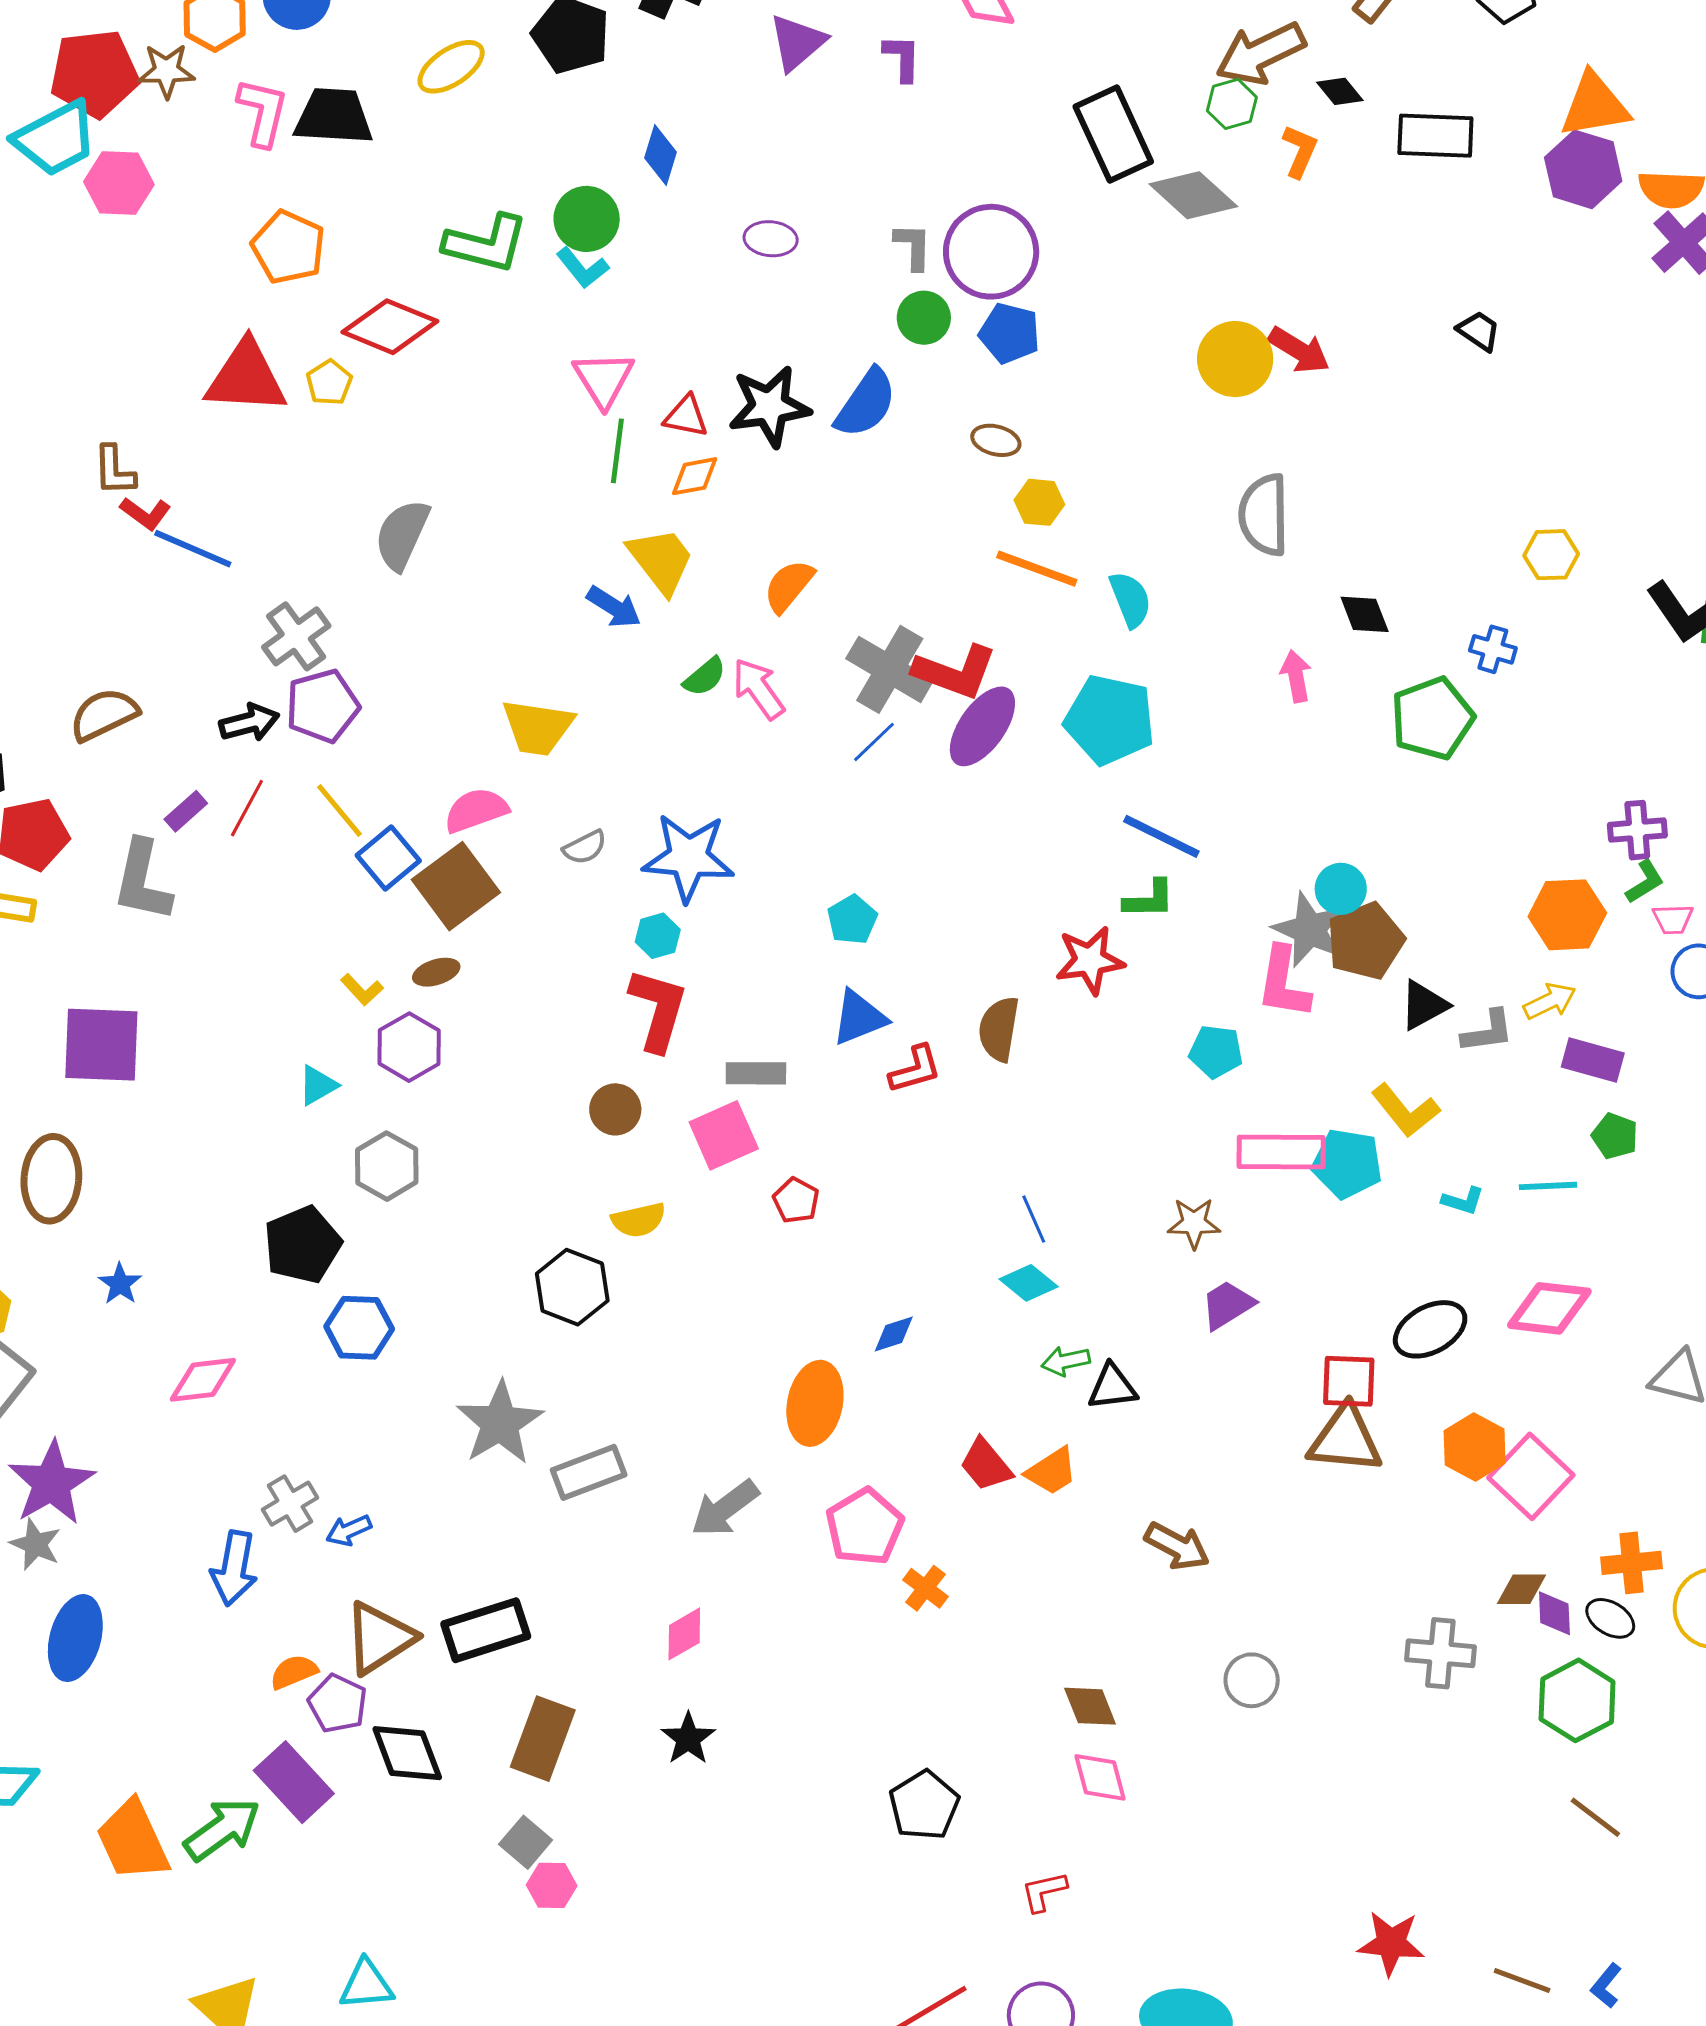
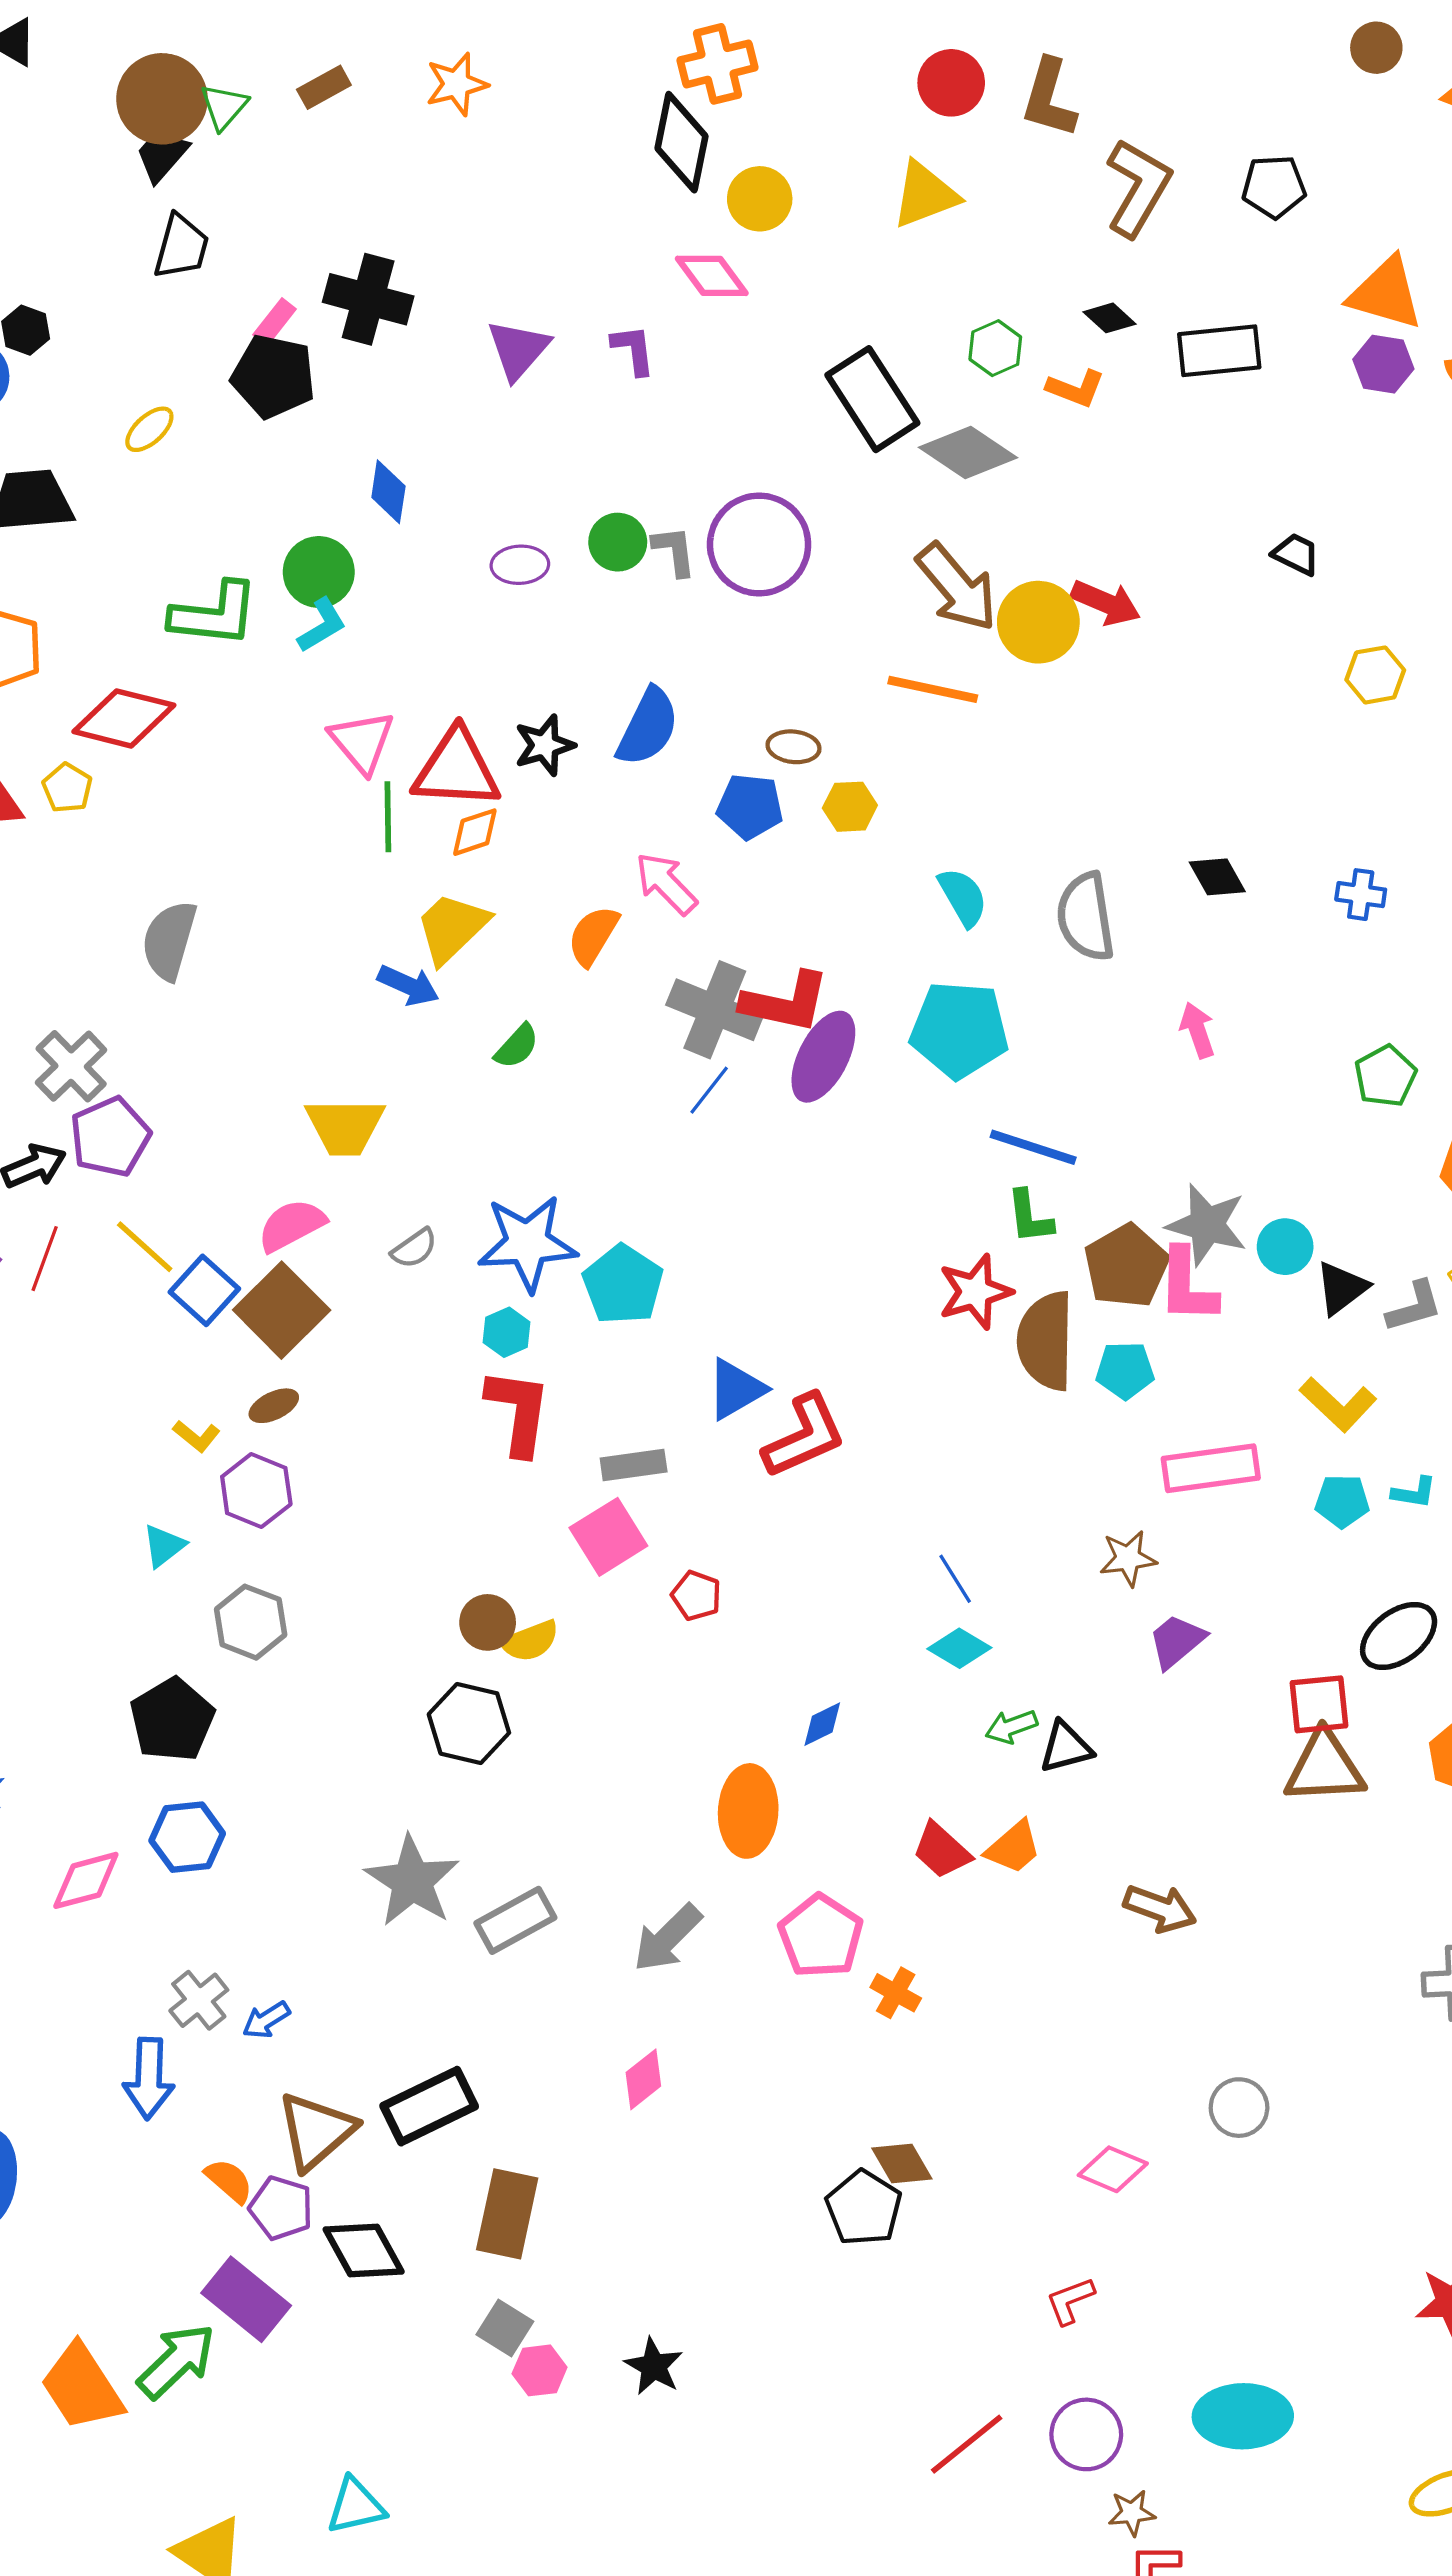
brown arrow: (1260, 54) -> (957, 587), moved, turned -96
yellow ellipse: (451, 67) -> (149, 429), size x0.7
orange triangle: (1595, 105) -> (1386, 293), turned 34
orange L-shape: (1300, 151) -> (1076, 389), turned 96
purple hexagon: (1583, 169) -> (1383, 364), size x0.7
cyan L-shape: (582, 268) -> (322, 625), turned -74
green circle: (924, 318) -> (618, 542), moved
blue pentagon: (1009, 333) -> (750, 806), moved
black star: (769, 406) -> (545, 745), size x0.7
red triangle: (686, 416) -> (456, 769), size x1.8
gray semicircle: (1264, 515) -> (1086, 917), moved
yellow hexagon: (1551, 555) -> (1375, 675), moved
yellow trapezoid: (661, 560) -> (452, 928), turned -88
orange line: (1037, 569) -> (933, 689), moved
pink arrow: (1296, 676) -> (1197, 1030), moved
pink arrow: (759, 689) -> (666, 884), moved
green pentagon: (1432, 718) -> (1385, 1076), moved, size x0.7
cyan circle: (1341, 889) -> (1285, 1247), moved
green L-shape: (1149, 899) -> (1030, 1217), turned 92
cyan pentagon: (852, 920) -> (623, 1285), moved, size x1.5
brown pentagon: (1365, 941) -> (1126, 1266), moved
brown semicircle: (999, 1029) -> (1046, 1341), moved, size x1.4
red L-shape: (915, 1069) -> (804, 1436), size x1.5
brown circle: (615, 1109) -> (488, 1622), moved
cyan pentagon: (1347, 1164) -> (1342, 1501), moved, size x0.7
blue hexagon: (359, 1328) -> (187, 1837), moved
orange semicircle: (294, 1672) -> (229, 2181), turned 72
gray circle: (1252, 1680) -> (1239, 2108), moved
brown diamond: (1090, 1706) -> (902, 2163), moved
black star: (688, 1739) -> (654, 2366), moved
pink diamond: (1100, 1777) -> (1113, 2169), turned -44
black pentagon: (924, 1805) -> (864, 2208), moved

